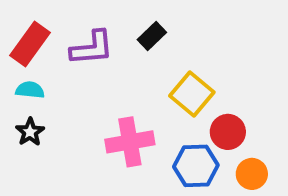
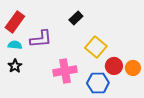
purple L-shape: (92, 48) -> (41, 39), moved
orange circle: (252, 174) -> (133, 68), moved

